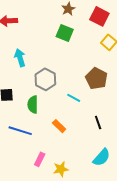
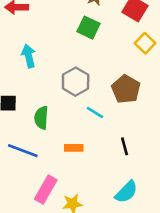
gray hexagon: (45, 79) -> (76, 82), moved
orange rectangle: (59, 126) -> (74, 148), turned -48
pink rectangle: (40, 159) -> (46, 189), size x1.5

